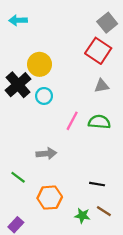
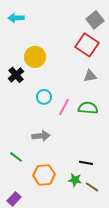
black cross: (18, 85) -> (16, 75), size x0.7
cyan circle: (44, 96) -> (44, 97), moved
green star: (82, 216) -> (75, 180), moved

